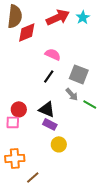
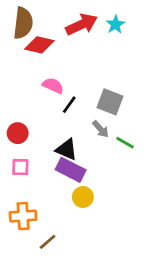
red diamond: (27, 32) -> (39, 45), turned 35
pink semicircle: (53, 54) -> (53, 86), moved
red circle: (19, 109) -> (18, 133), moved
purple rectangle: (50, 124) -> (71, 170), size x1.5

